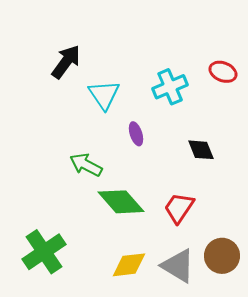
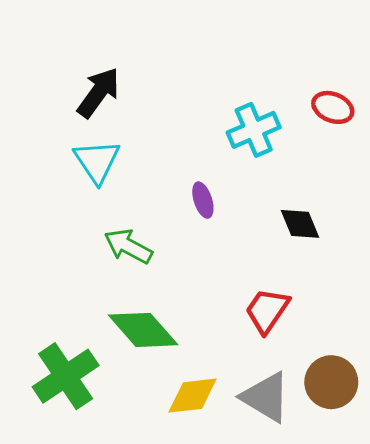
cyan triangle: (104, 95) -> (97, 161), moved
green diamond: (121, 202) -> (143, 330), moved

